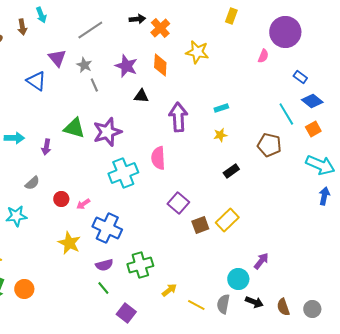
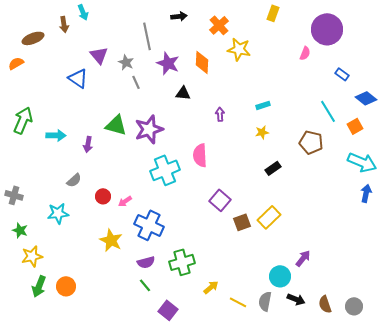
orange cross: (160, 28) -> (219, 25), moved
gray line: (90, 30) -> (147, 36), moved, turned -68
blue diamond: (312, 101) -> (366, 98), moved
purple arrow: (178, 117) -> (220, 114), size x0.5

